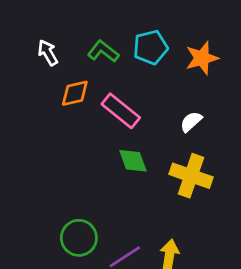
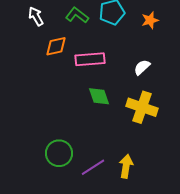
orange star: (202, 58) -> (150, 20), size x0.7
pink rectangle: (121, 111) -> (90, 59), turned -44

